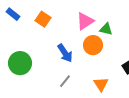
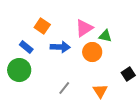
blue rectangle: (13, 14) -> (26, 47), moved
blue arrow: (65, 53) -> (60, 47), moved, turned -54

